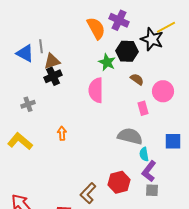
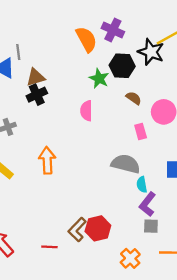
gray line: (41, 46) -> (18, 52), moved
pink semicircle: (96, 90) -> (86, 111), size x0.7
orange arrow: (62, 133) -> (47, 160), size x1.6
red hexagon: (119, 182) -> (98, 228), moved

